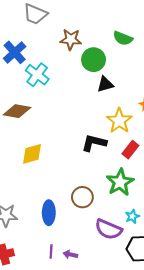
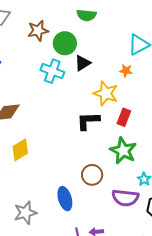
cyan cross: (37, 75) -> (52, 71), moved
yellow diamond: (32, 154) -> (20, 150), moved

